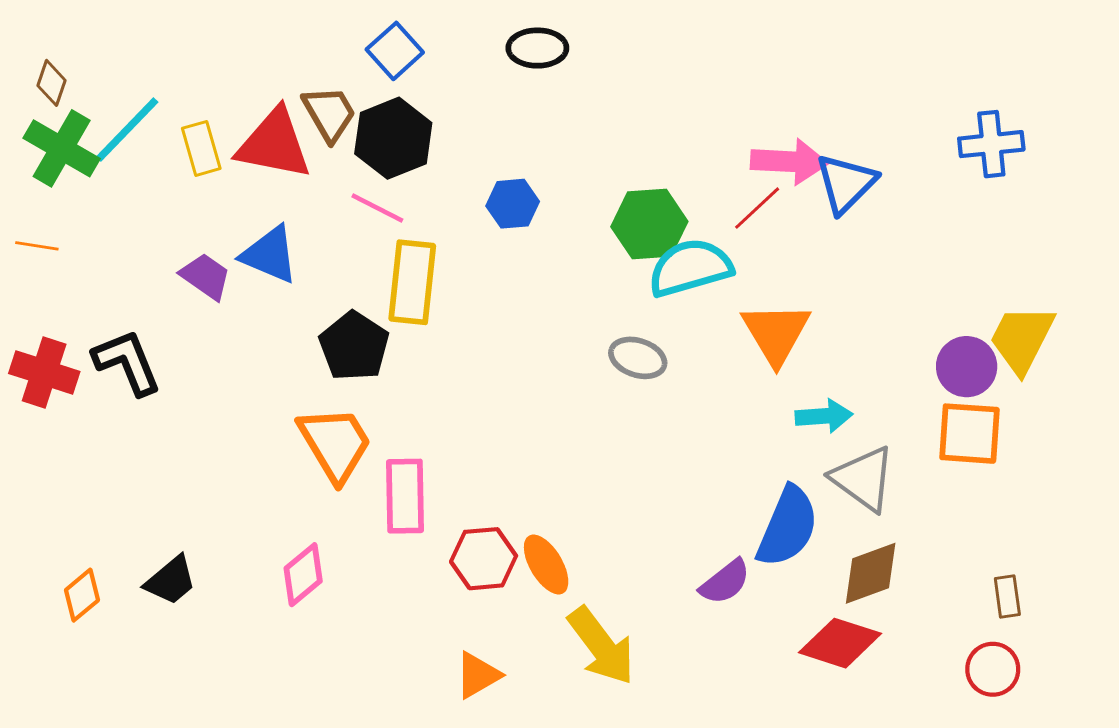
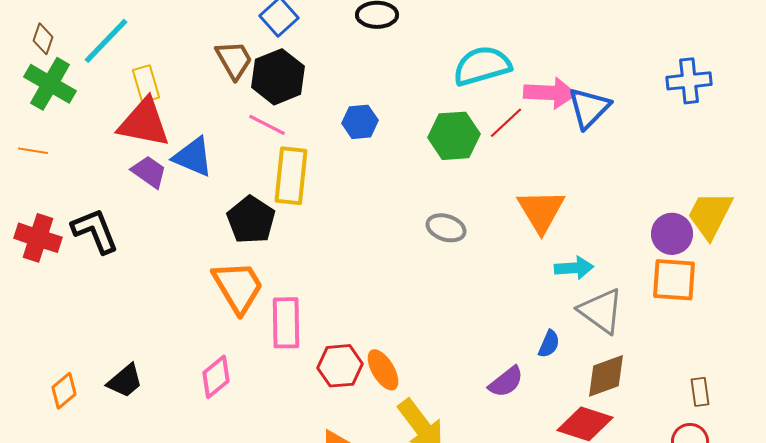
cyan line: (127, 129) -> (106, 41), moved
red triangle: (274, 144) -> (144, 123), moved
red line: (757, 208) -> (506, 123), moved
cyan semicircle: (690, 268) -> (482, 66), moved
blue semicircle: (788, 527) -> (549, 344), size x0.5

